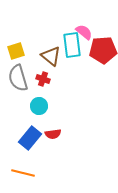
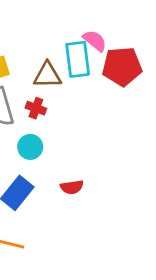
brown triangle: (51, 56) -> (47, 75), turned -40
red semicircle: (53, 134) -> (72, 187), moved

